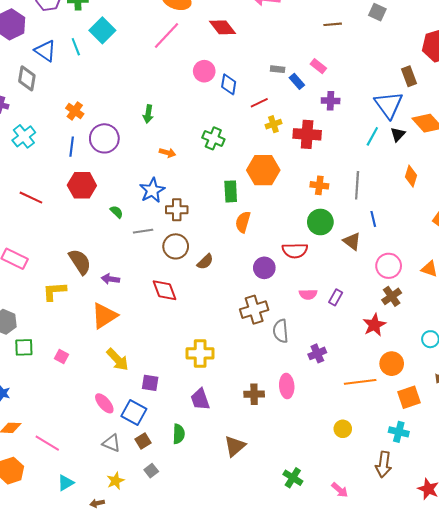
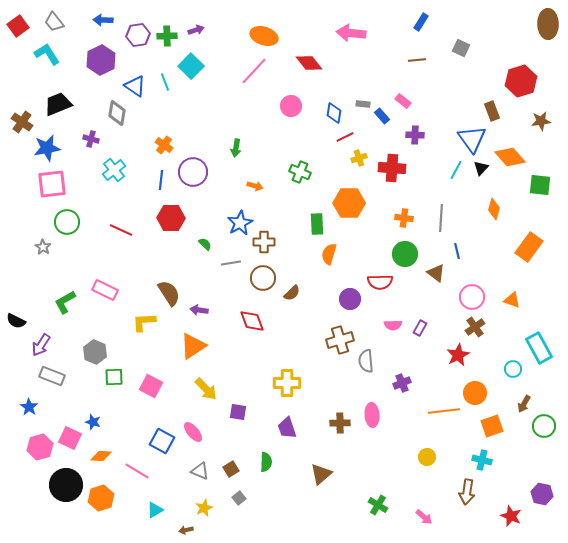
blue diamond: (229, 84) -> (334, 113), moved
pink square: (62, 356) -> (151, 386), size x1.6
blue square: (134, 413) -> (162, 441), moved

